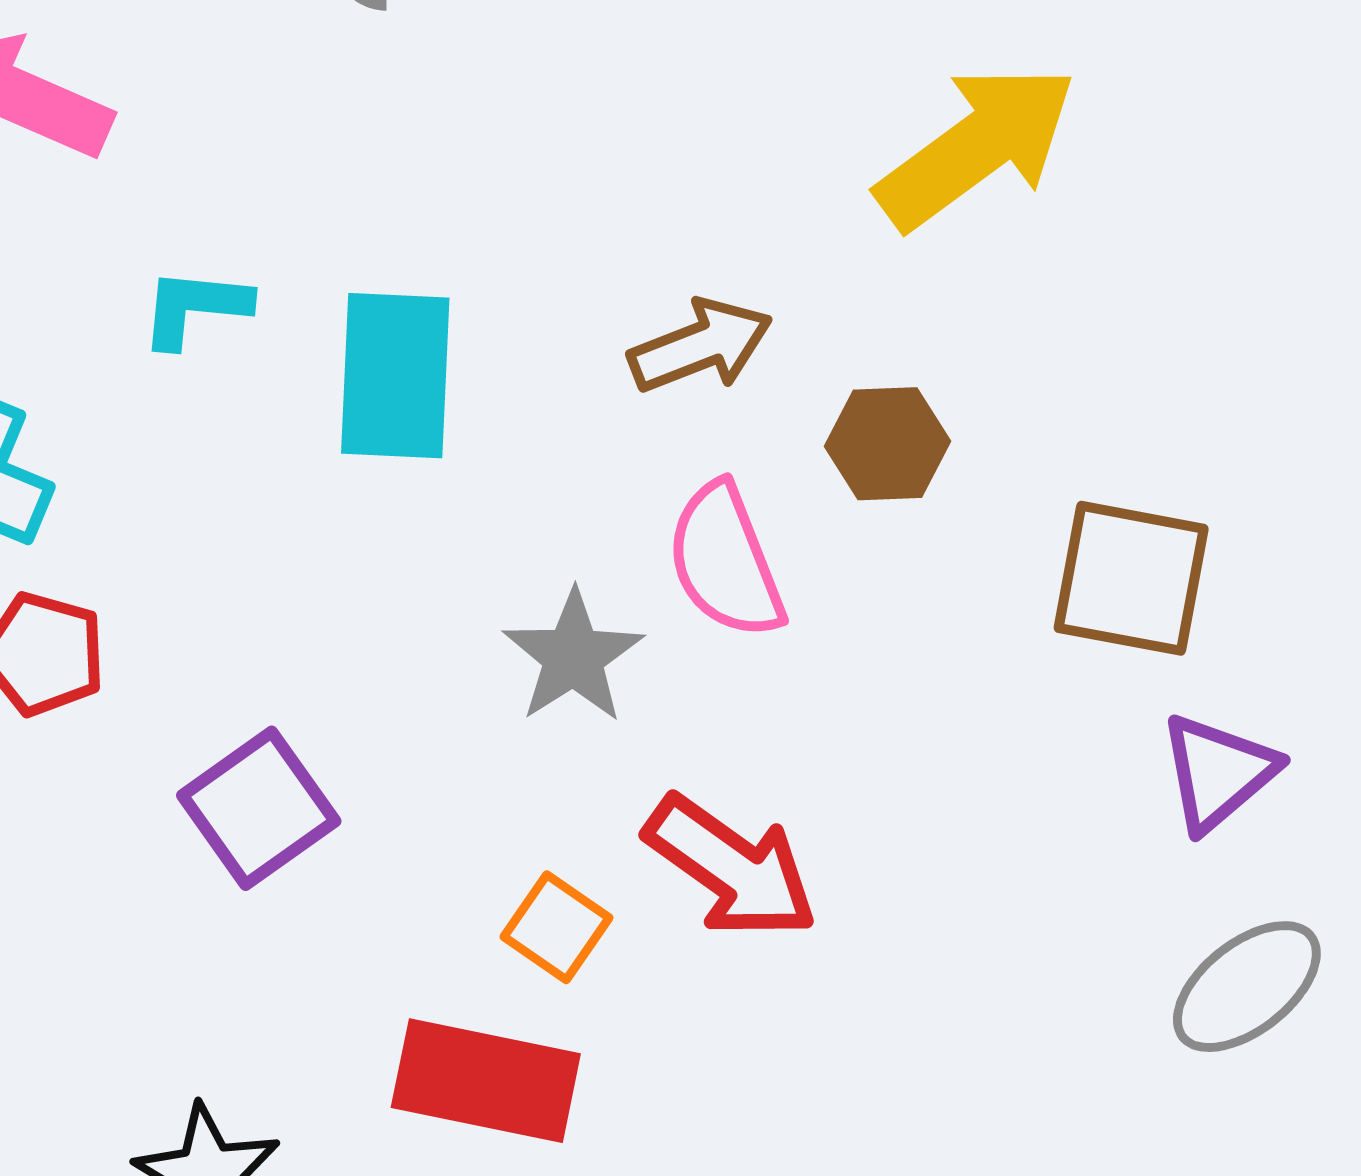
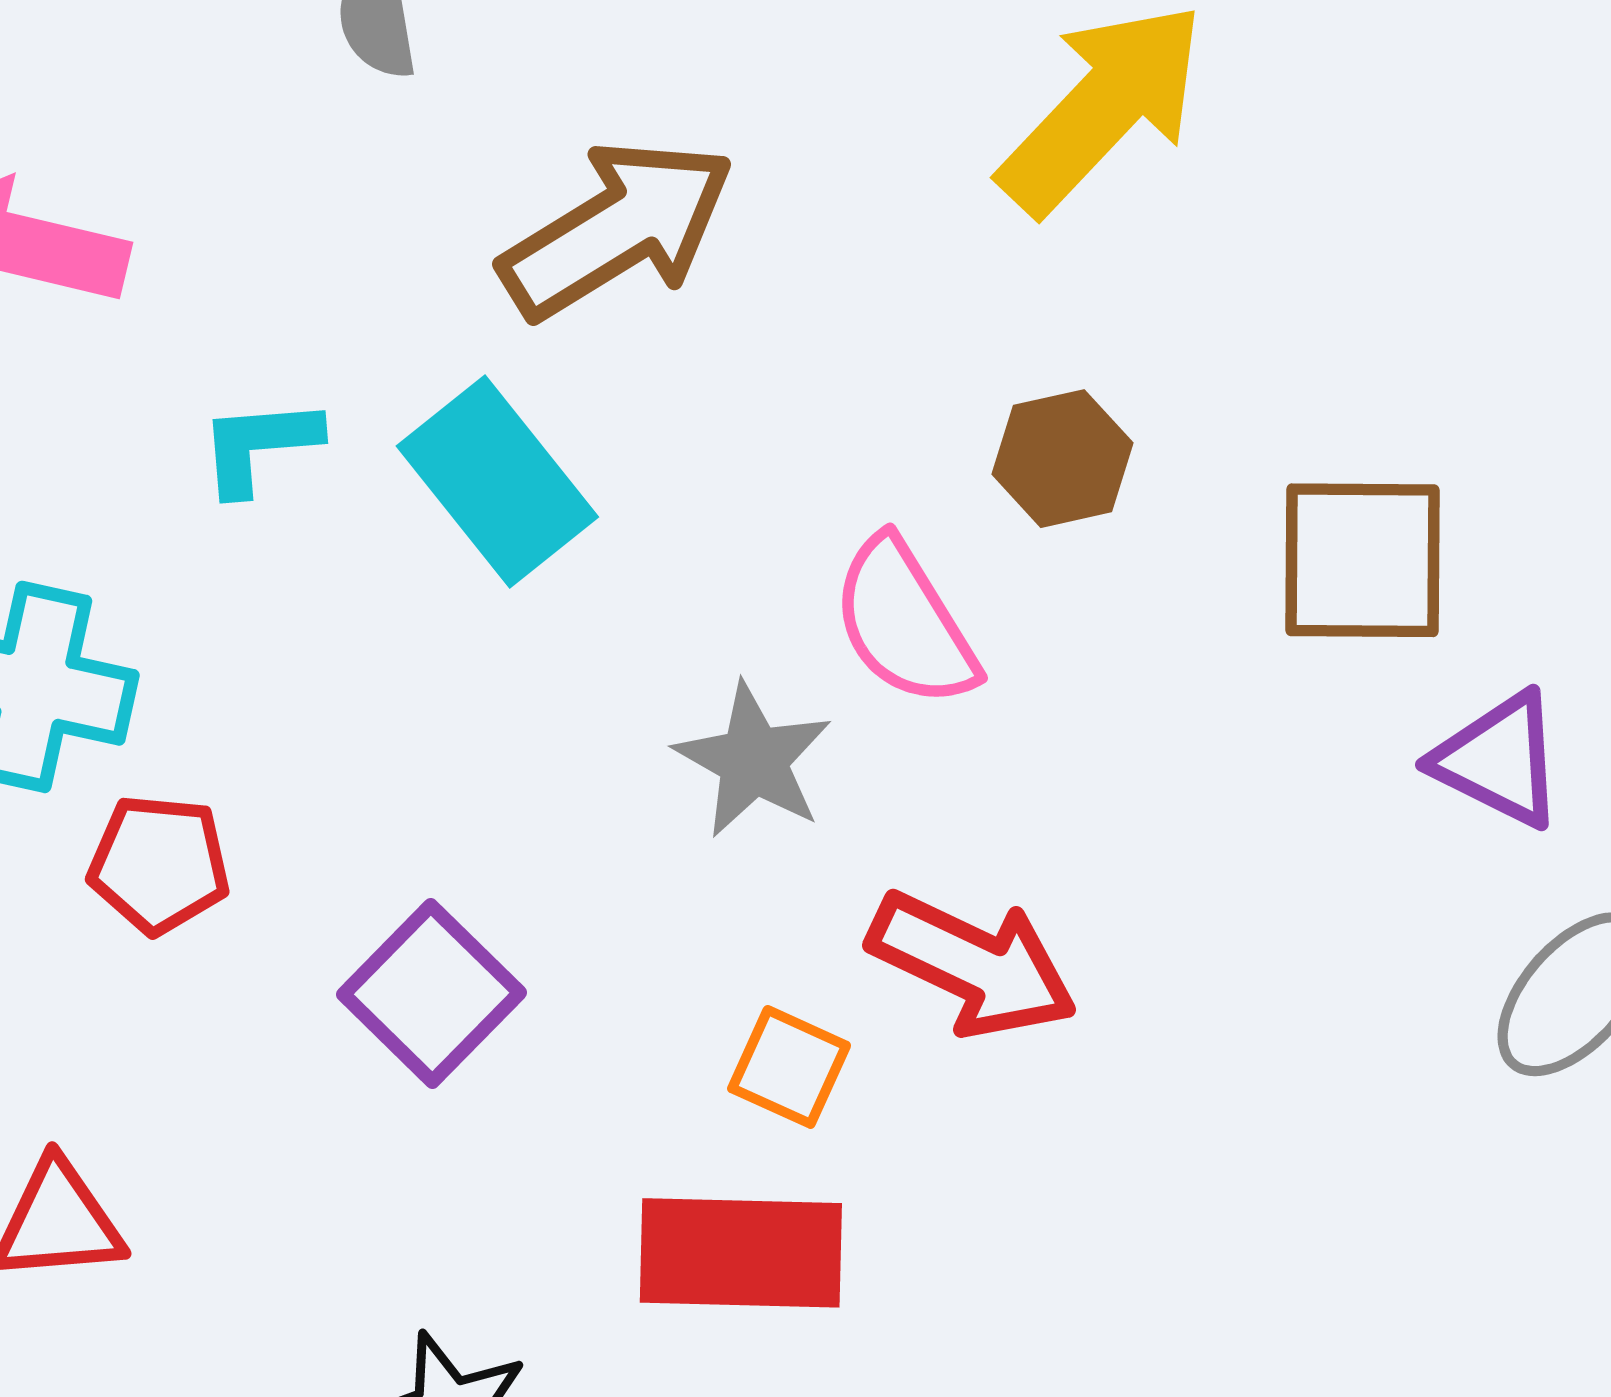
brown arrow: (701, 346) -> (617, 229), moved, size x1.5
cyan rectangle: (395, 376) -> (497, 481), turned -31
purple triangle: (1218, 772) -> (1499, 760), turned -43

